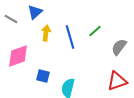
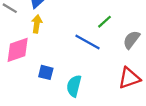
yellow arrow: (46, 33) -> (37, 24), moved
blue line: (70, 37) -> (88, 42), moved, turned -45

